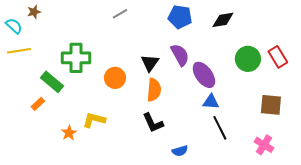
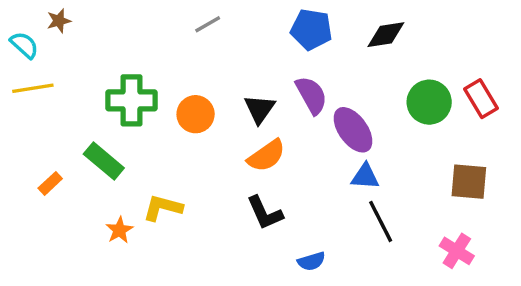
orange circle: (115, 78) -> (196, 114), moved
green rectangle: (52, 82) -> (104, 161), moved
orange semicircle: (154, 90) -> (266, 156), turned 50
orange rectangle: (38, 104) -> (50, 183), moved

